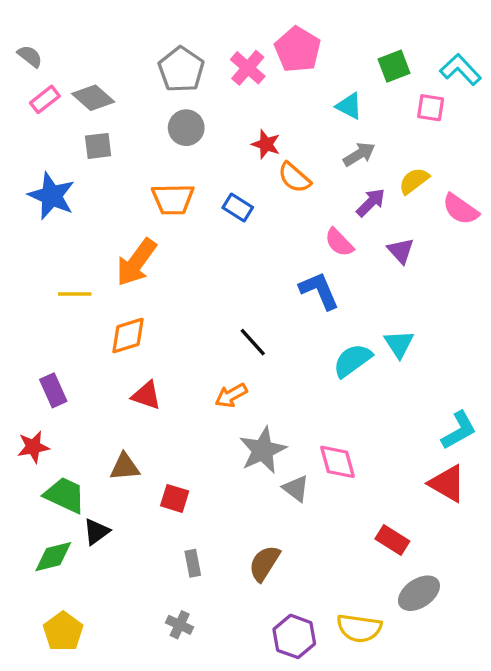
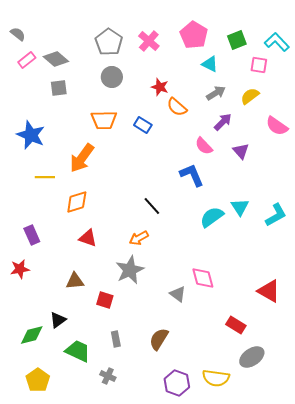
pink pentagon: (298, 50) -> (194, 35), moved
yellow semicircle: (414, 181) -> (250, 96), moved
blue star: (52, 196) -> (31, 135), moved
cyan L-shape: (459, 430) -> (276, 215), moved
gray star: (263, 450) -> (130, 270), moved
green trapezoid: (65, 495) -> (78, 351), moved

